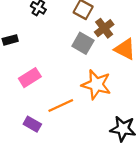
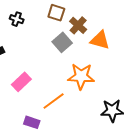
gray square: (83, 43) -> (62, 42), turned 30

